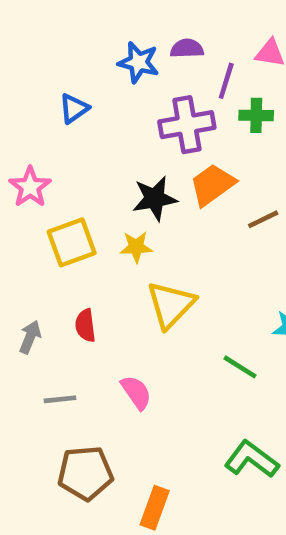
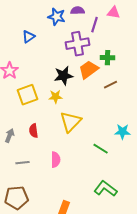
green cross: (256, 115) -> (108, 58), moved
pink semicircle: (136, 392) -> (56, 160), turned 35
brown pentagon: (85, 473) -> (17, 198), moved

